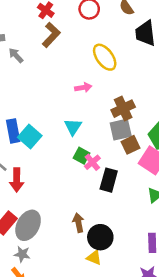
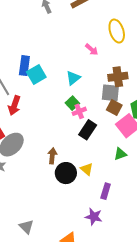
pink arrow: (83, 88) -> (92, 49), turned 32
brown square: (131, 145) -> (114, 108), turned 35
yellow triangle: (94, 258) -> (87, 169), moved

